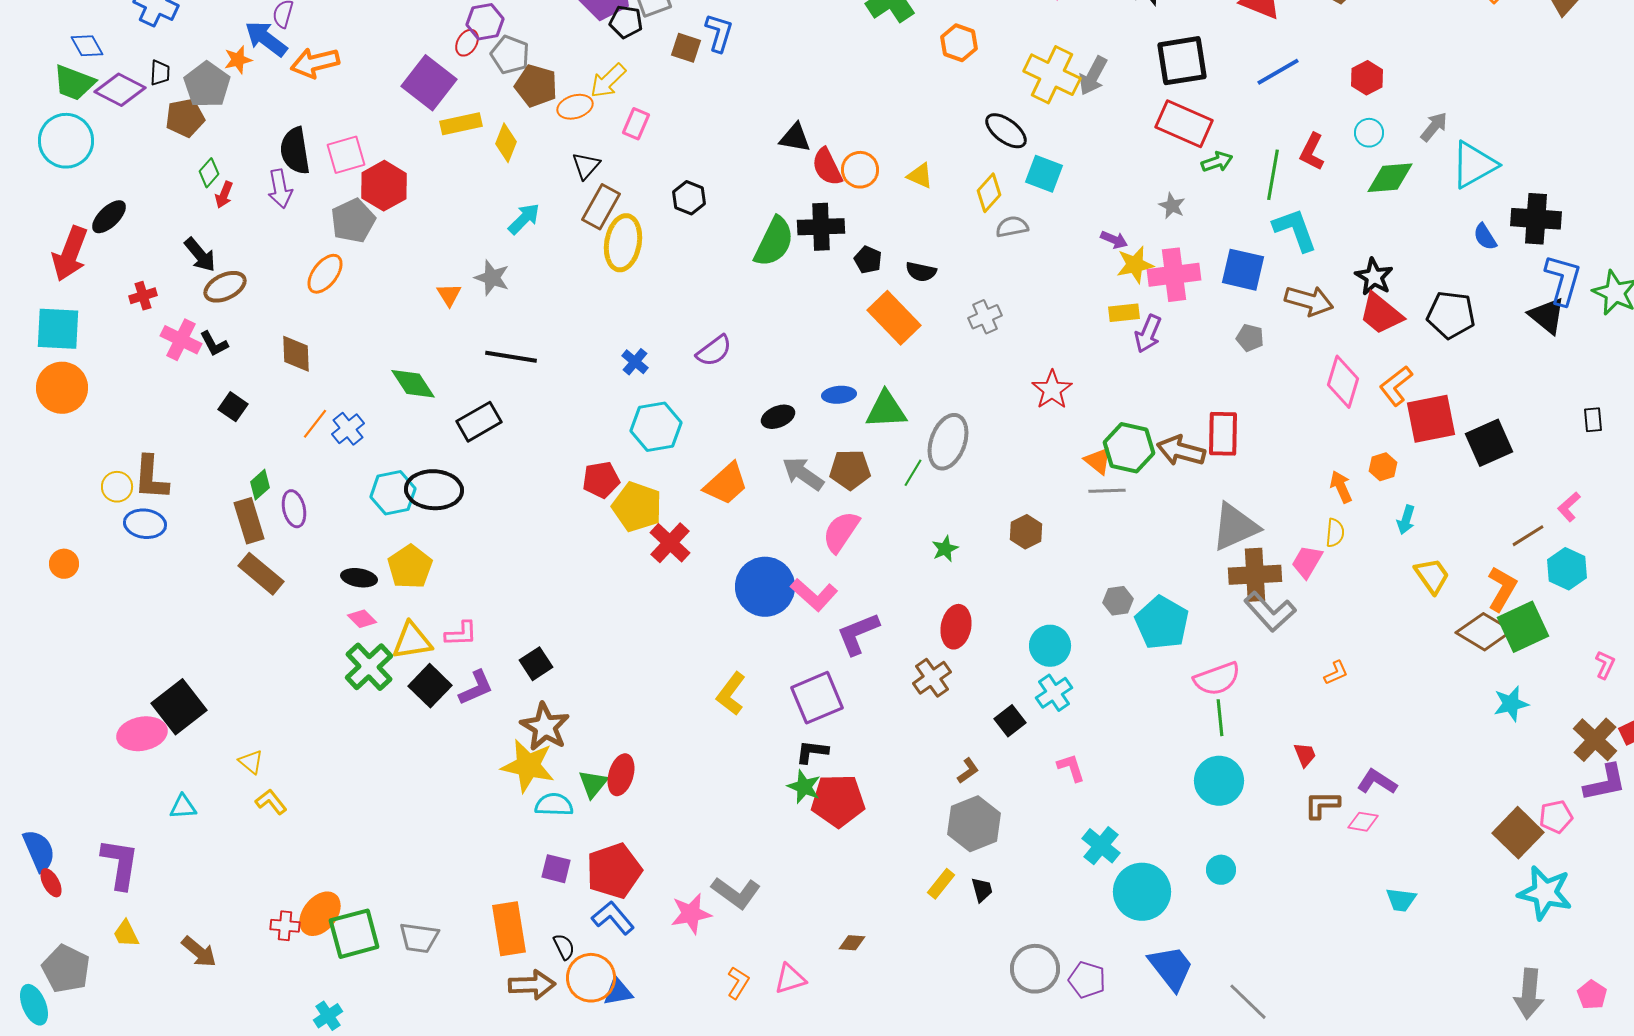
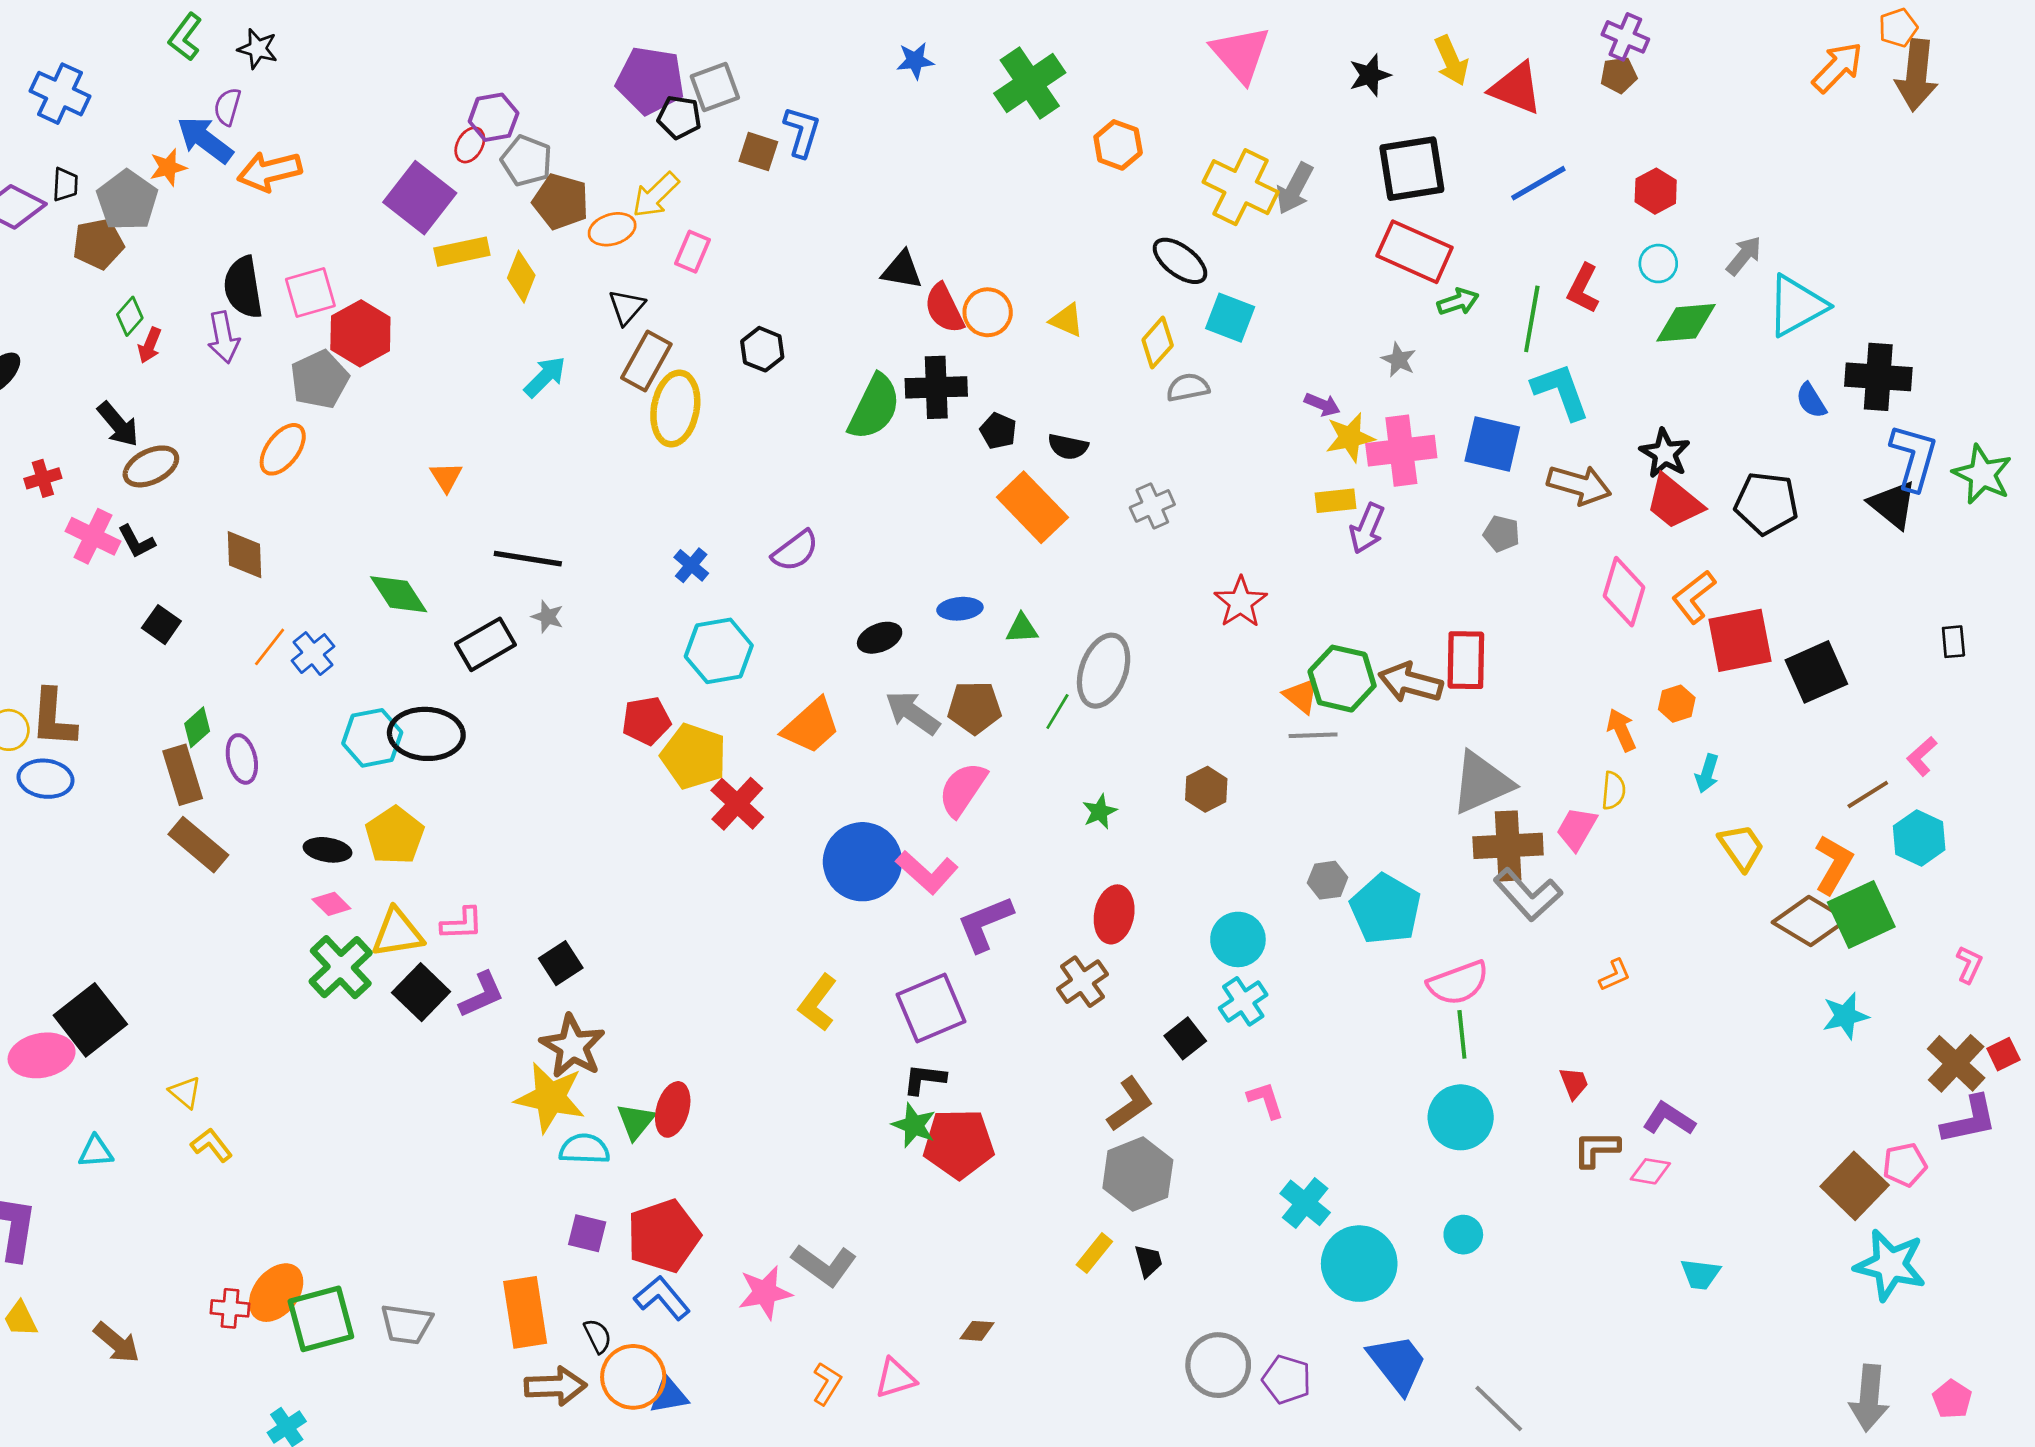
gray star: (492, 278) -> (548, 617), moved, size x0.7
green triangle: (886, 410) -> (1022, 629), size x0.6
brown L-shape: (968, 771) -> (1130, 1104), size x1.6

